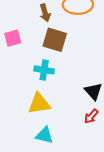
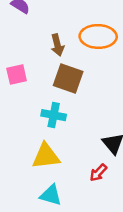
red arrow: (91, 116) -> (98, 173), moved

